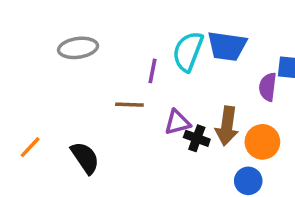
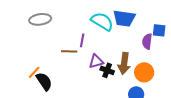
cyan semicircle: (188, 51) -> (102, 21), turned 100
purple line: (152, 71) -> (82, 40), moved
orange line: (30, 147) -> (34, 72), moved

